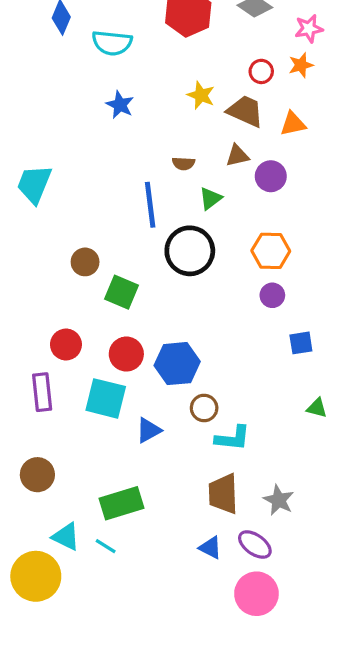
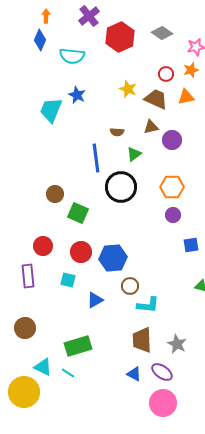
orange triangle: (293, 124) -> (186, 97), moved
cyan trapezoid: (34, 184) -> (51, 110), moved
cyan square: (106, 398) -> (68, 280), size x0.6

